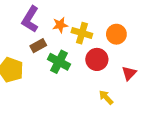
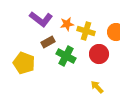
purple L-shape: (30, 19) -> (41, 19), turned -85
yellow arrow: (106, 97) -> (97, 87), moved

